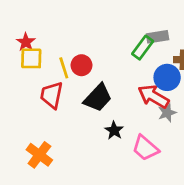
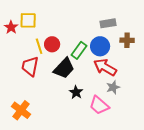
green rectangle: (143, 48) -> (79, 50), moved
yellow square: (31, 58) -> (28, 20), moved
blue circle: (167, 77) -> (100, 46), moved
gray star: (167, 113) -> (113, 87), moved

